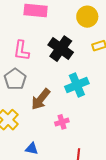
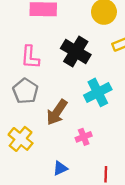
blue triangle: (32, 149) -> (60, 168), moved, turned -32

